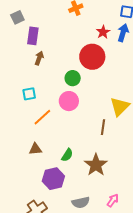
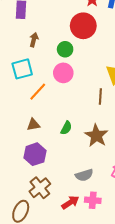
brown arrow: (39, 58) -> (34, 40), moved
cyan square: (29, 94) -> (22, 69), size x1.5
purple hexagon: (53, 179) -> (35, 154), moved

